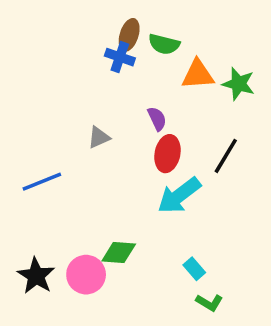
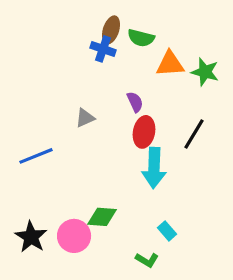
cyan arrow: (179, 195) -> (154, 168), turned -51
green L-shape: (209, 303) -> (147, 260), moved

